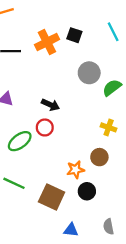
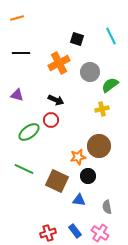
orange cross: (47, 42) -> (59, 63), moved
yellow cross: (109, 127) -> (102, 109), moved, turned -32
brown circle: (99, 157) -> (99, 146), size x1.5
blue triangle: (71, 230) -> (79, 200), moved

